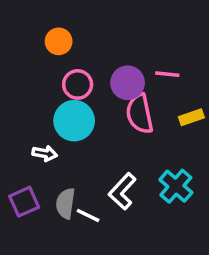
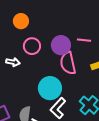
cyan circle: (74, 121) -> (50, 88), moved
white arrow: (45, 153) -> (13, 62), moved

